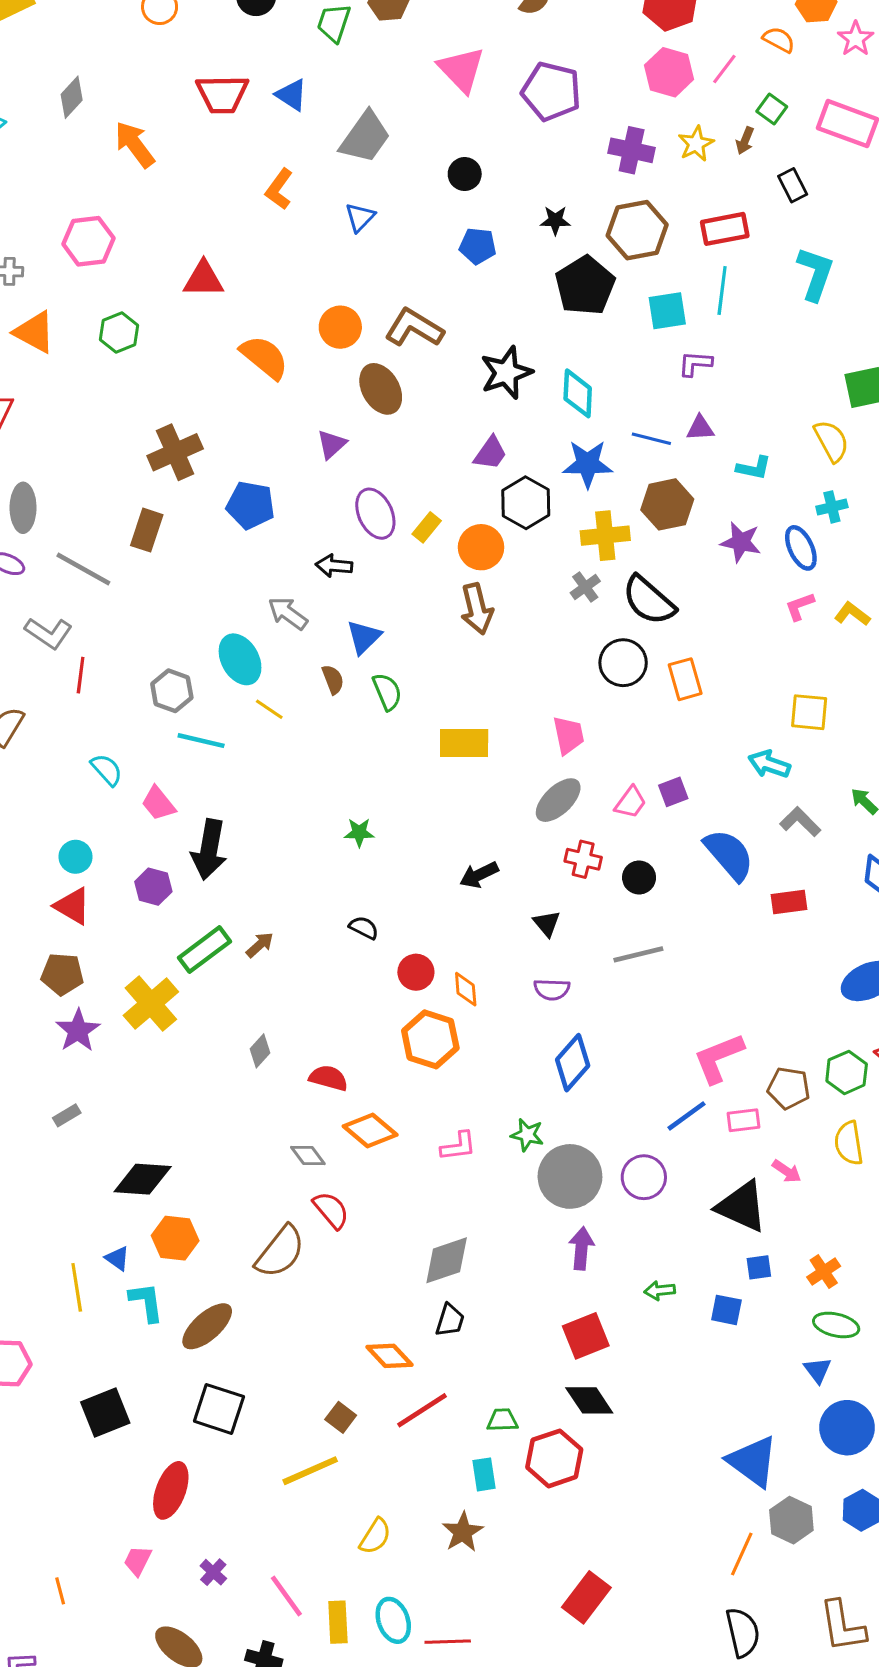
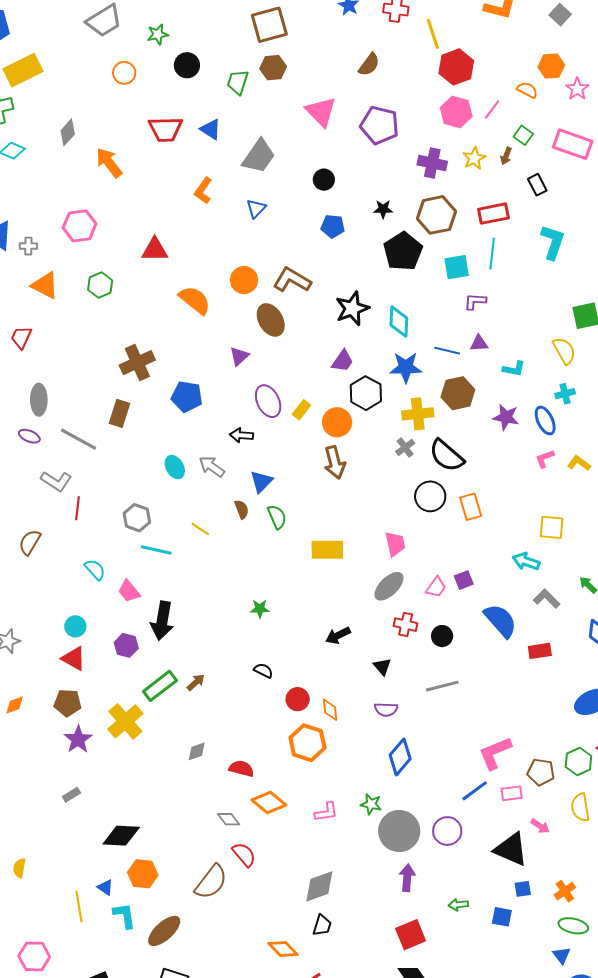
cyan ellipse: (240, 659) -> (175, 467), moved, size x0.7
gray diamond: (260, 1051) -> (197, 751), turned 30

